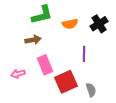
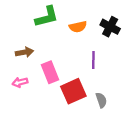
black cross: (99, 24) -> (110, 27), turned -30
brown arrow: (33, 40) -> (24, 52), moved

